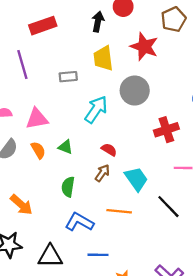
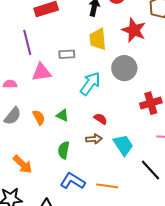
pink triangle: (37, 119) -> (41, 72), moved
brown arrow: (102, 173) -> (94, 139), turned 49
orange line: (119, 211) -> (107, 186), moved

